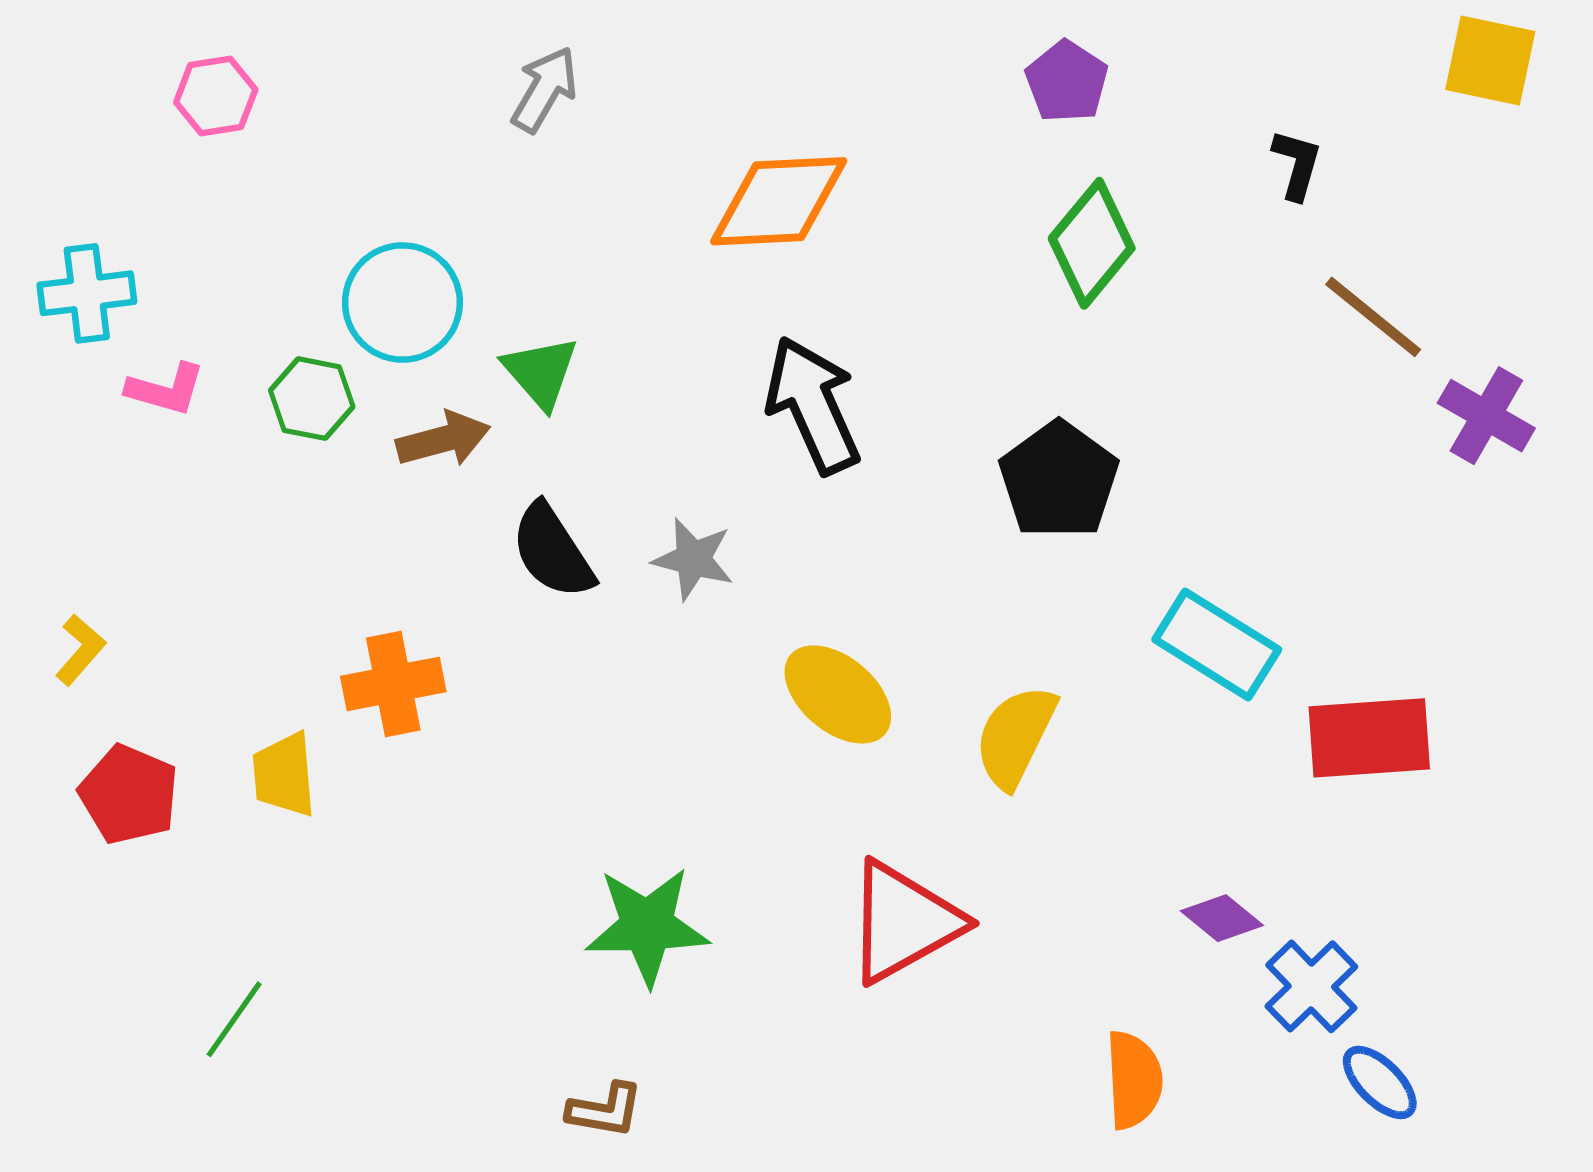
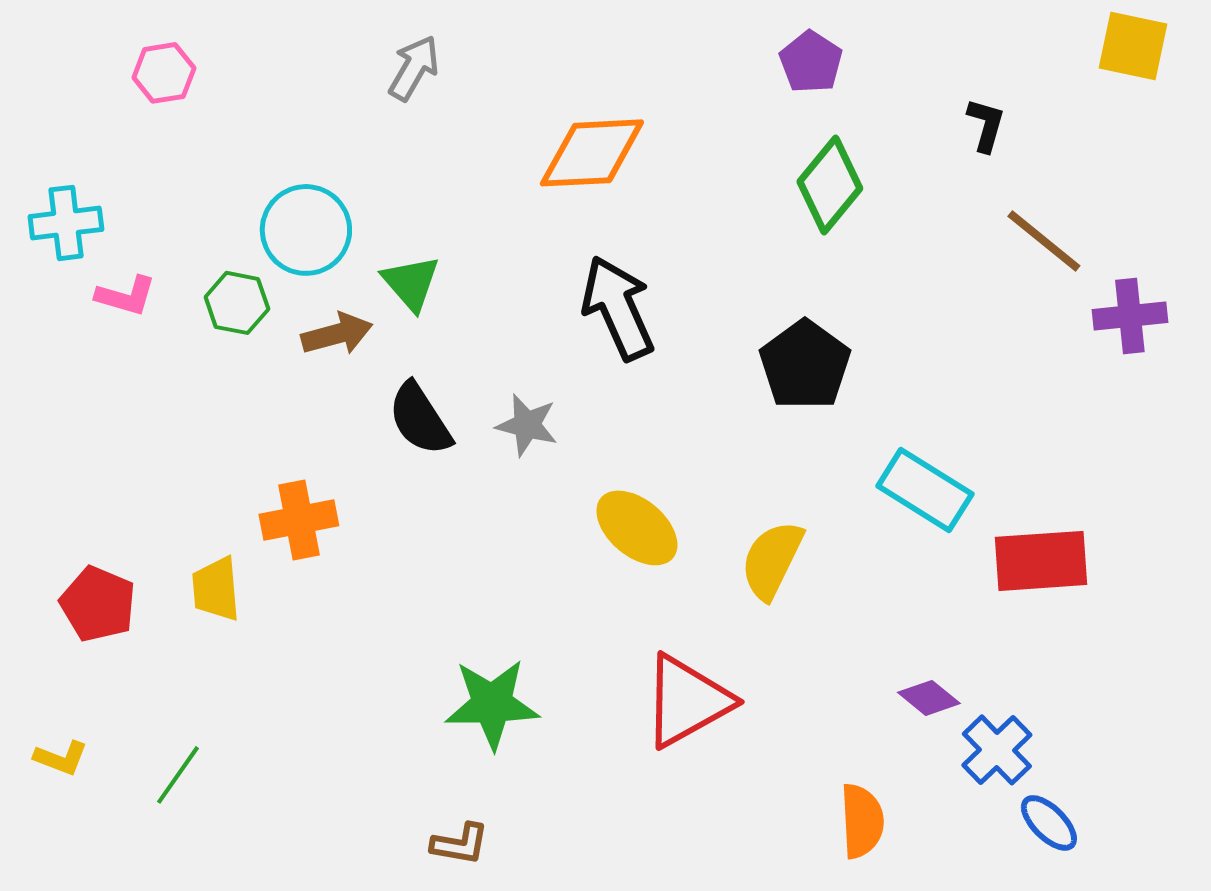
purple cross: (1486, 416) -> (1130, 316), turned -36
yellow L-shape: (80, 650) -> (61, 758), moved, turned 70

